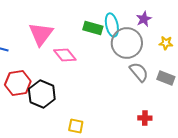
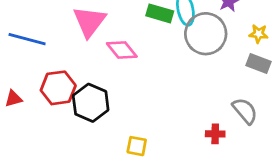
gray semicircle: (139, 72) -> (245, 111), moved
gray rectangle: (166, 78) -> (259, 63), moved
red cross: (145, 118) -> (215, 134), moved

